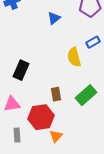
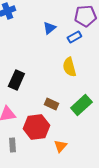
blue rectangle: (93, 42) -> (74, 37), moved
brown rectangle: (56, 94) -> (51, 104), turned -56
orange triangle: (56, 136) -> (60, 146), moved

